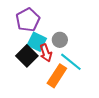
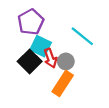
gray circle: (60, 40) -> (66, 61), moved
cyan line: (71, 62) -> (82, 36), moved

